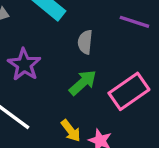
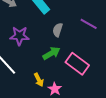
purple star: (24, 65) -> (19, 36), turned 30
pink rectangle: (129, 91) -> (77, 64), turned 60

